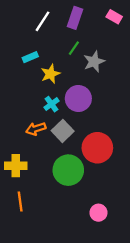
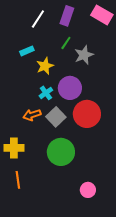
pink rectangle: (114, 17) -> (102, 15), size x1.5
red circle: (97, 148) -> (87, 114), moved

